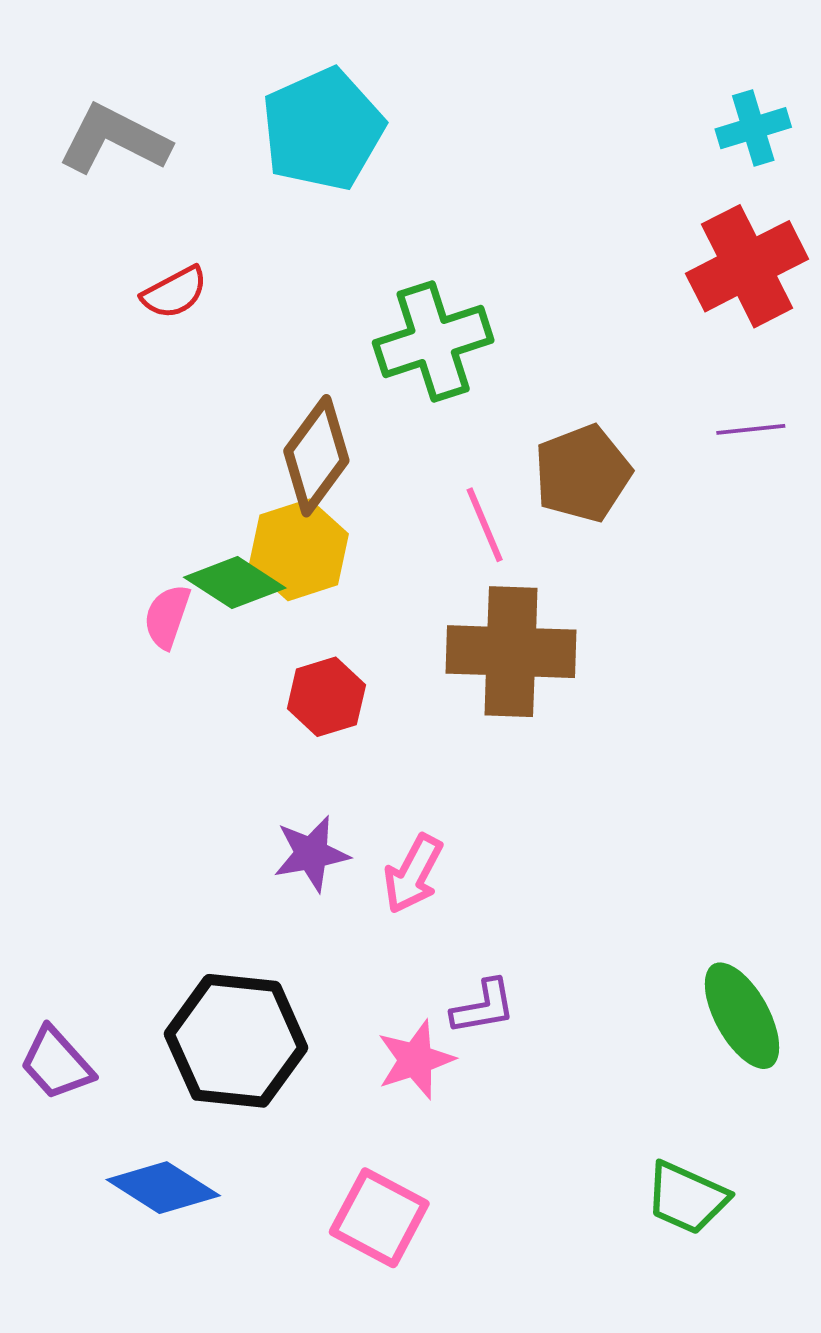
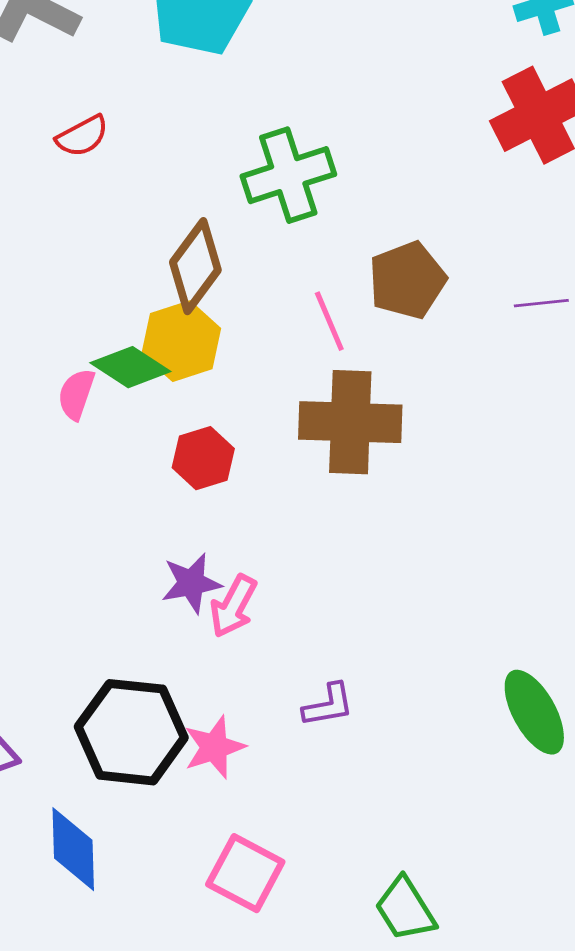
purple line: (751, 429) -> (541, 303), moved
pink arrow: (413, 874) -> (233, 606), moved
pink star: (416, 1060) -> (214, 747), moved
blue diamond: (163, 1188) -> (73, 849), turned 56
green trapezoid: (687, 1198) -> (405, 909), moved, turned 34

